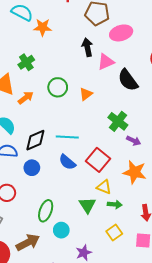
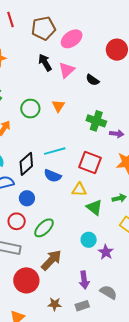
black semicircle: (128, 80) -> (93, 80), size x0.6
blue semicircle: (67, 162) -> (53, 176), moved
blue circle: (32, 168) -> (27, 198), moved
yellow triangle: (104, 187) -> (79, 190), moved
green ellipse: (46, 211) -> (44, 228), moved, turned 45
cyan circle: (61, 230) -> (89, 240), moved

